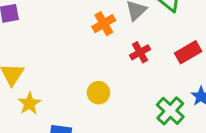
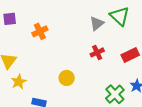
orange cross: (104, 24) -> (40, 31), moved

